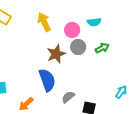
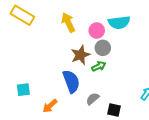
cyan semicircle: (94, 22) -> (119, 22), size x1.5
green arrow: (102, 48) -> (99, 66), moved

